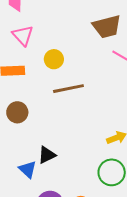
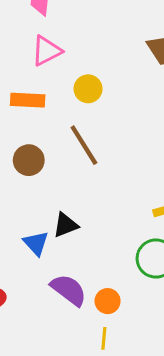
pink triangle: (23, 36) -> (47, 51), turned 40
brown line: (68, 89) -> (84, 145), moved, turned 64

